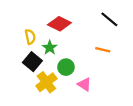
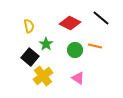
red diamond: (59, 24) -> (70, 23), moved
yellow semicircle: (30, 37) -> (29, 26), moved
green circle: (66, 67) -> (75, 50), moved

